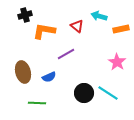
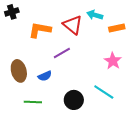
black cross: (25, 15) -> (12, 12), moved
red triangle: (77, 26) -> (73, 25), size x1.5
black circle: (84, 93) -> (74, 100), moved

